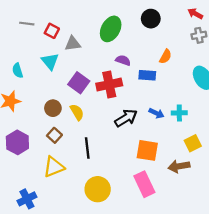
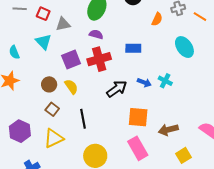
orange semicircle: (165, 56) -> (157, 19), moved
purple semicircle: (123, 60) -> (96, 34), moved
purple square: (79, 83) -> (71, 60), turned 36
cyan cross: (179, 113) -> (165, 81), turned 32
purple hexagon: (17, 142) -> (20, 131), moved
yellow square: (193, 143) -> (184, 155), moved

